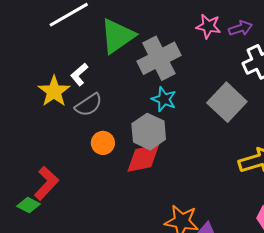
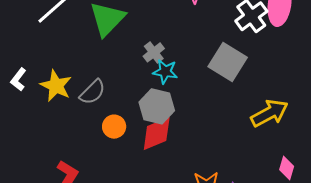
gray cross: (159, 58) -> (154, 52), moved, size x0.5
white L-shape: (79, 74) -> (18, 79), moved

